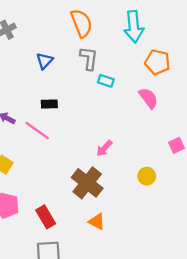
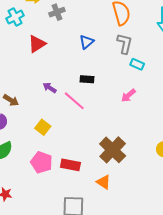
pink arrow: (104, 148) -> (128, 95), moved
red rectangle: (46, 217) -> (70, 165), moved, turned -54
orange triangle: (97, 222) -> (104, 182), moved

